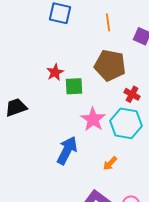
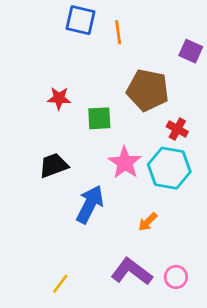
orange line: (108, 22) -> (118, 32), moved
red star: (55, 72) -> (59, 98), moved, turned 30
black trapezoid: (16, 107) -> (54, 165), moved

